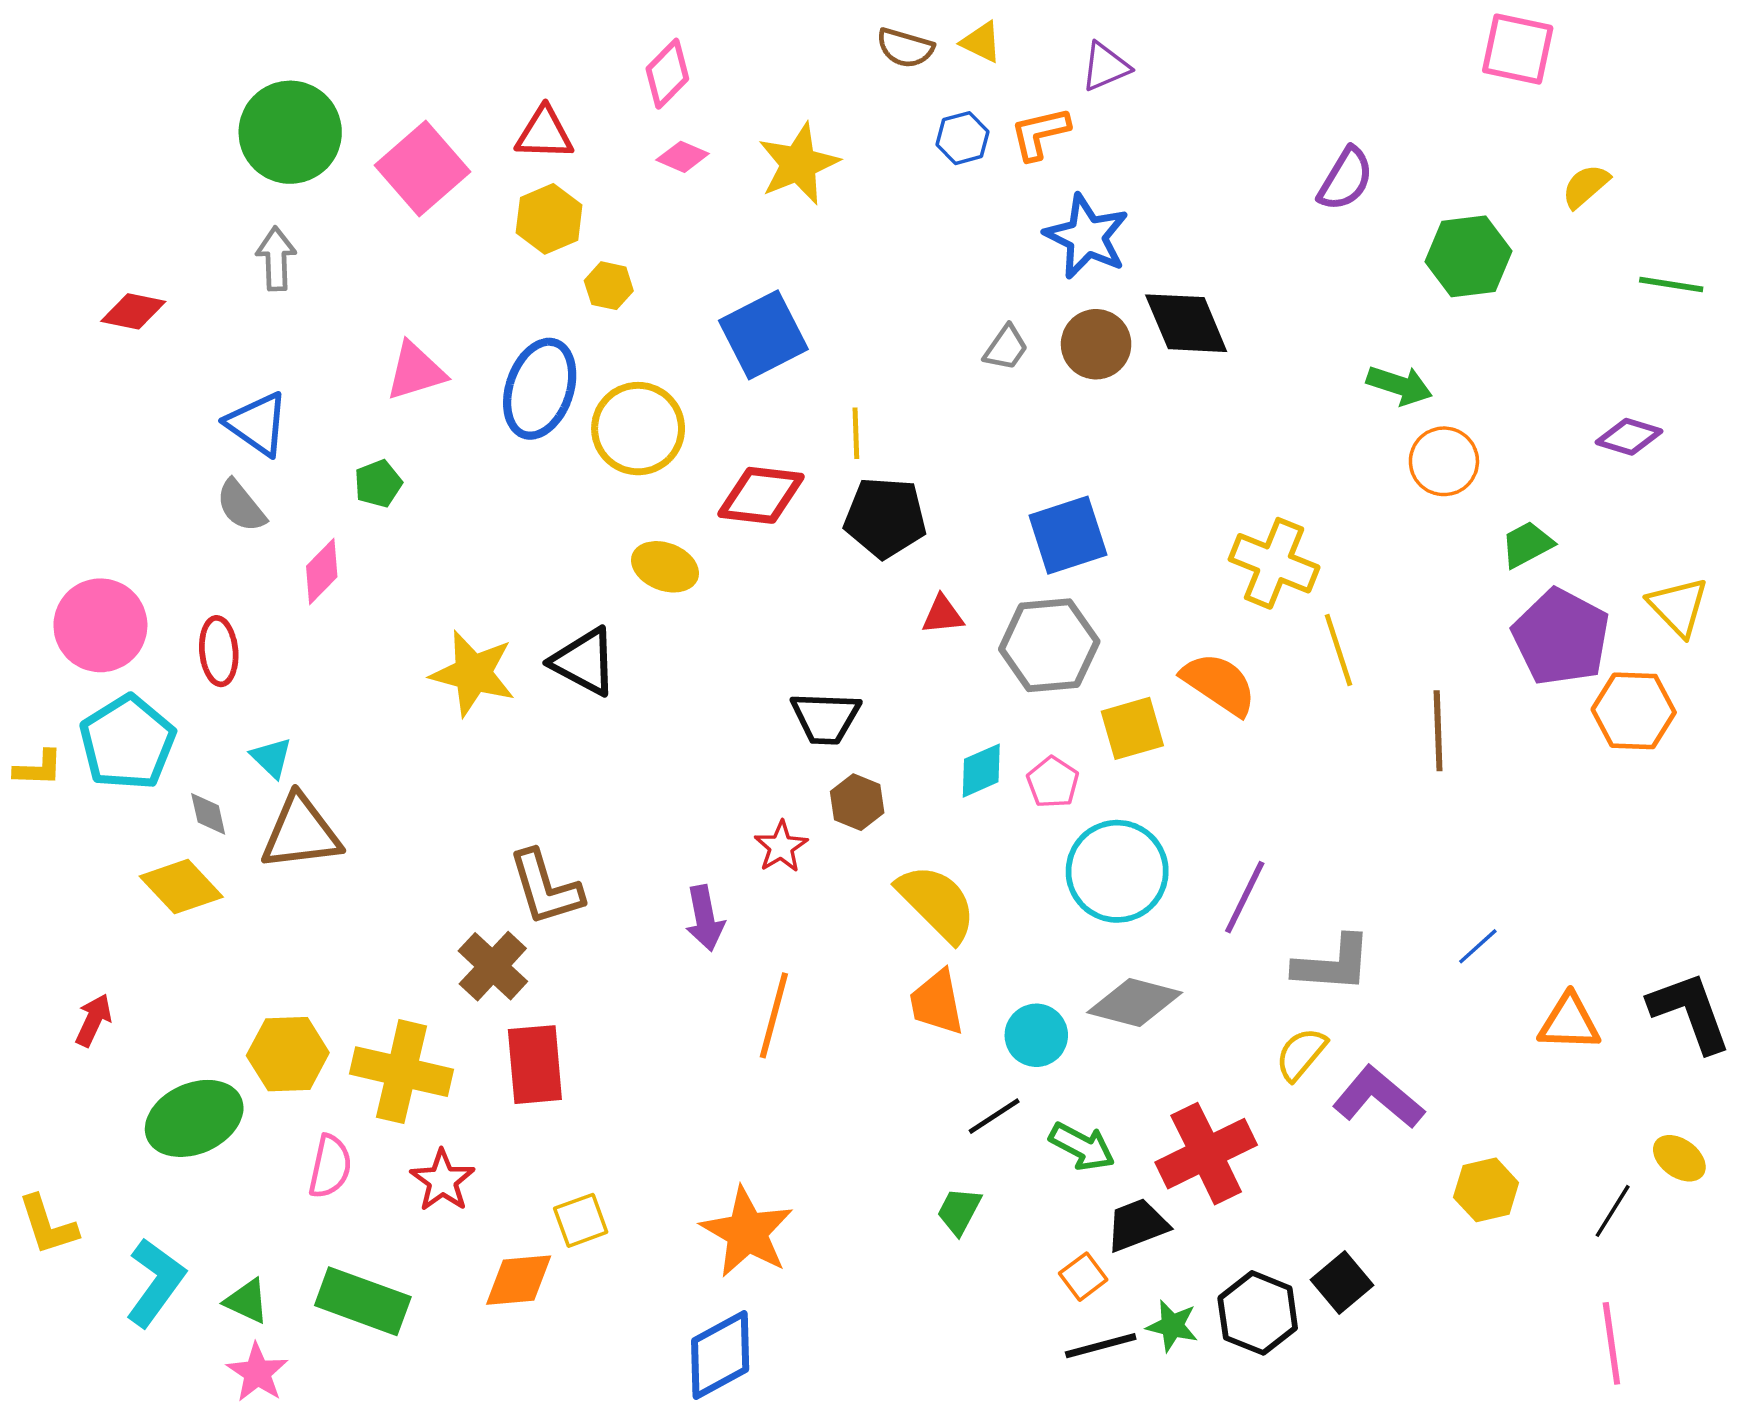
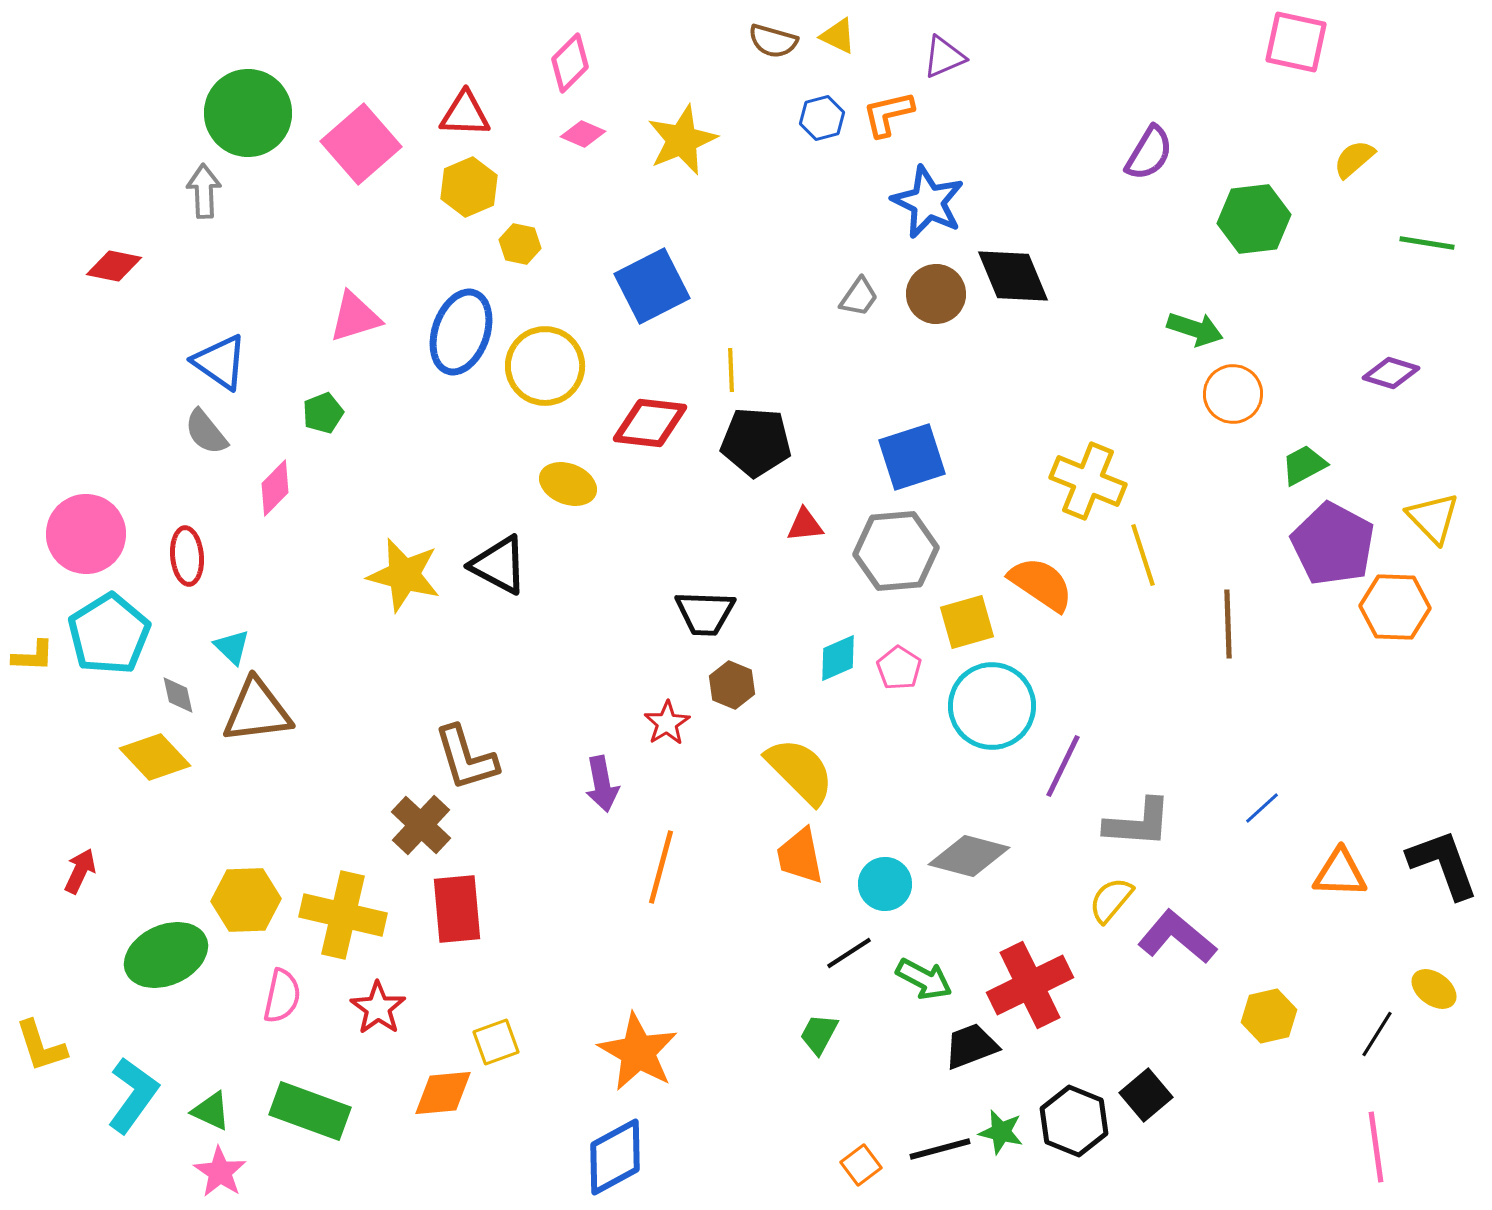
gray arrow: (276, 259) -> (204, 191), moved
cyan circle: (1117, 871) -> (992, 706), moved
orange square: (1083, 1277) -> (861, 1165), moved

